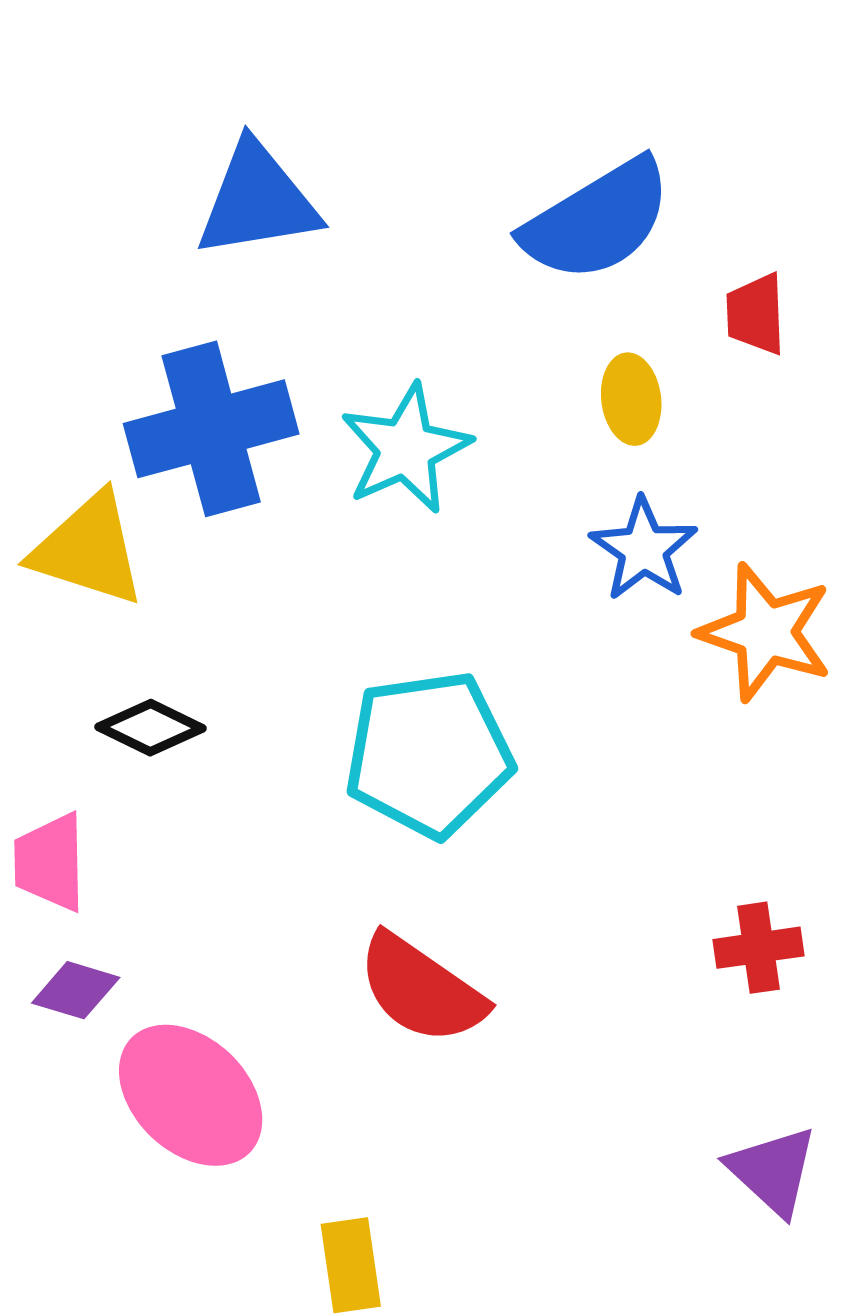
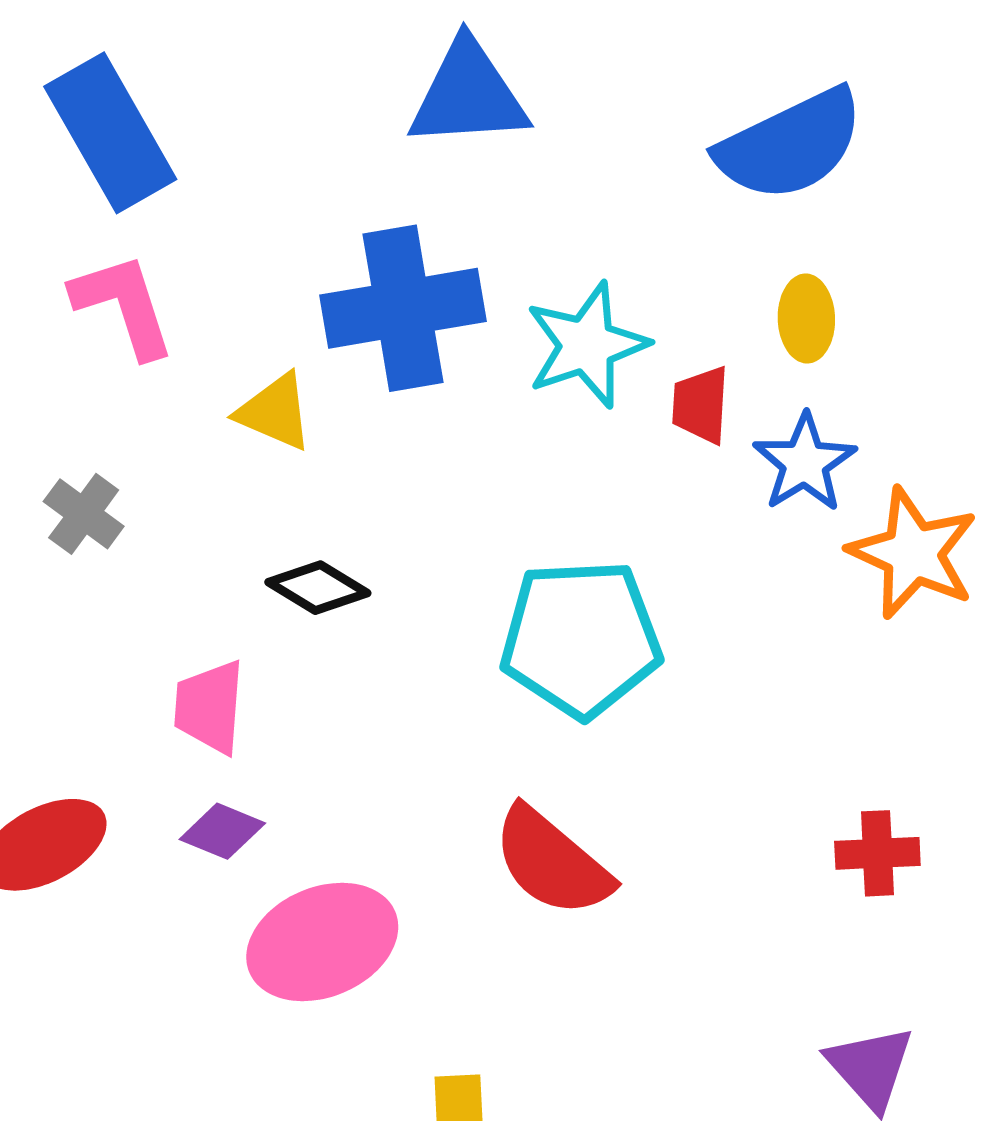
red trapezoid: (756, 314) -> (701, 405), moved
yellow triangle: (88, 549) -> (275, 412), size x0.7
pink ellipse: (191, 1095) -> (322, 942), turned -72

